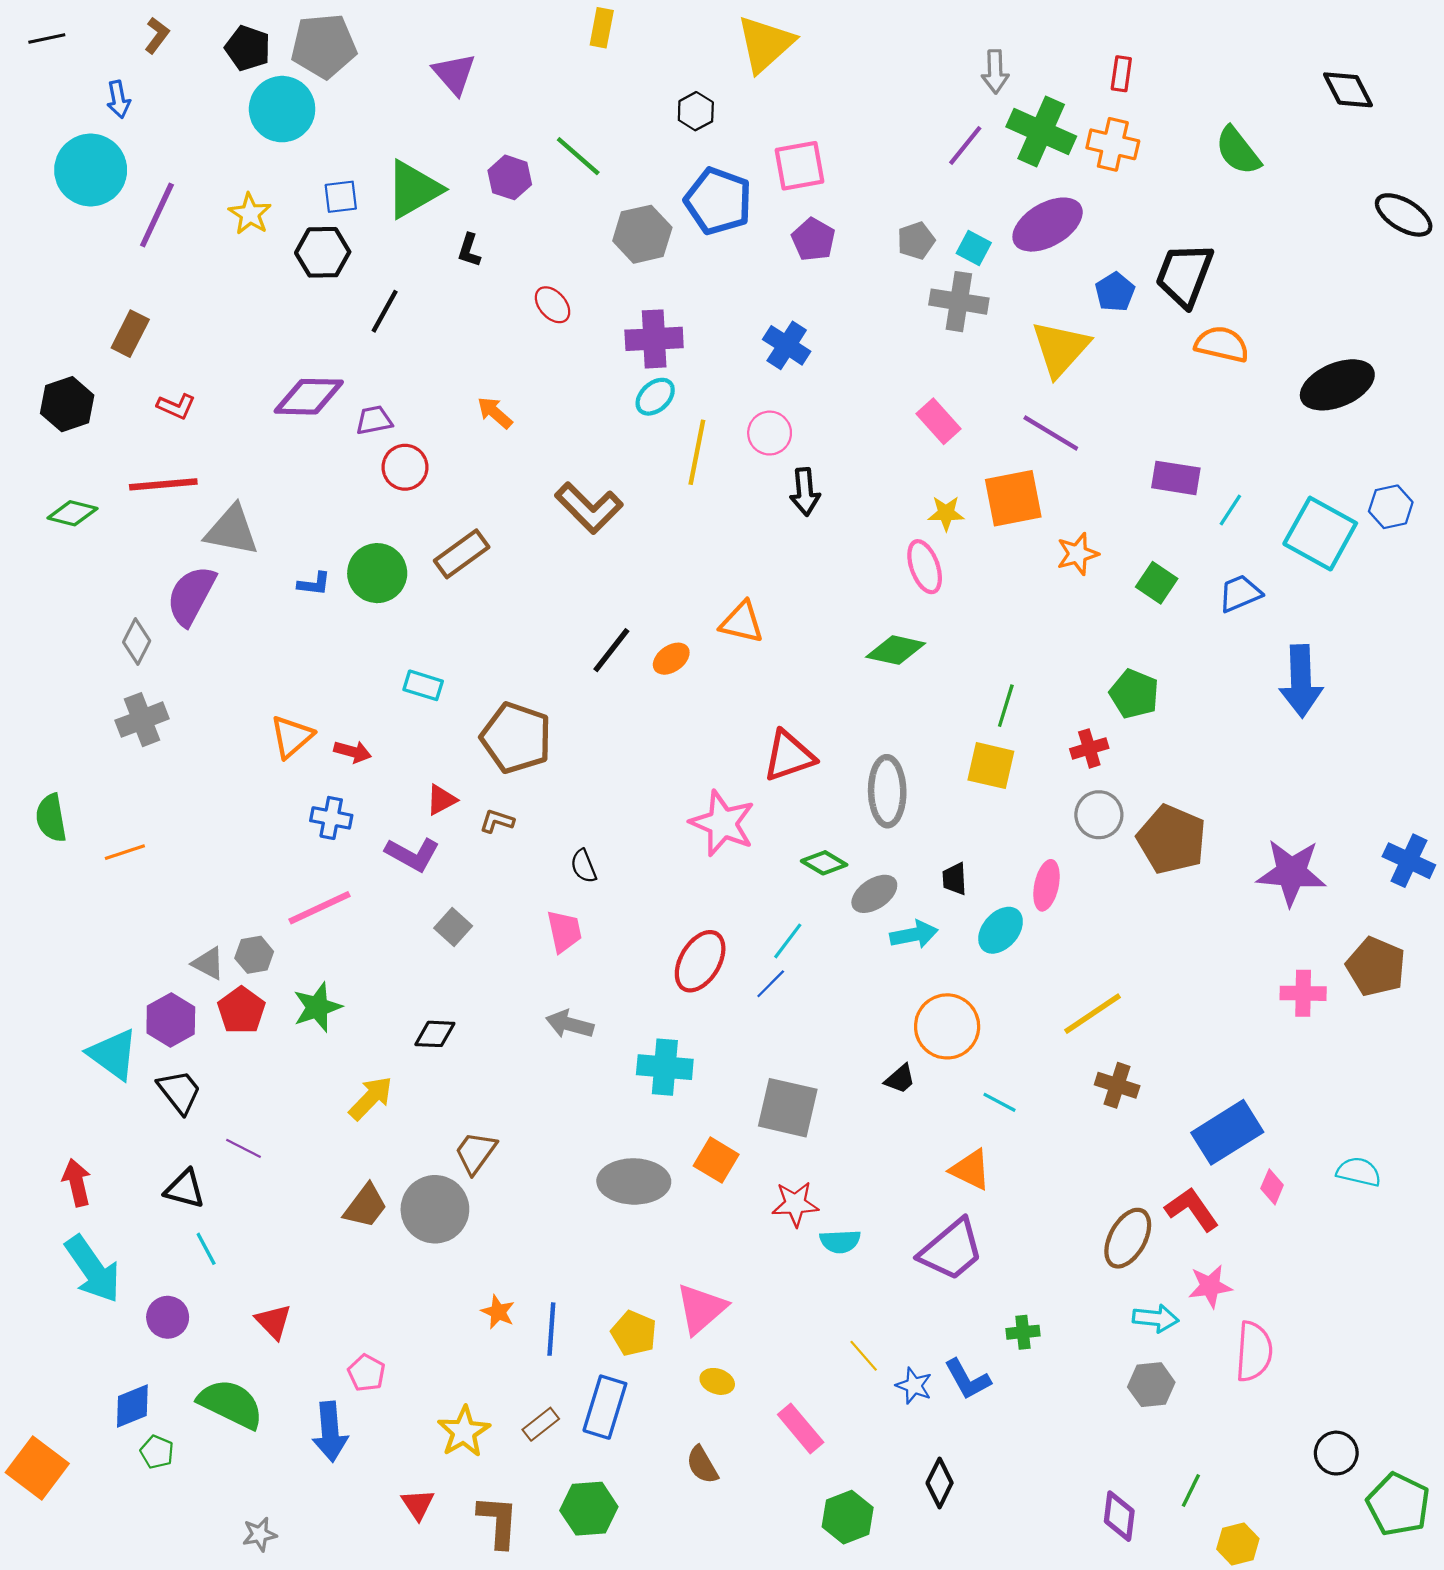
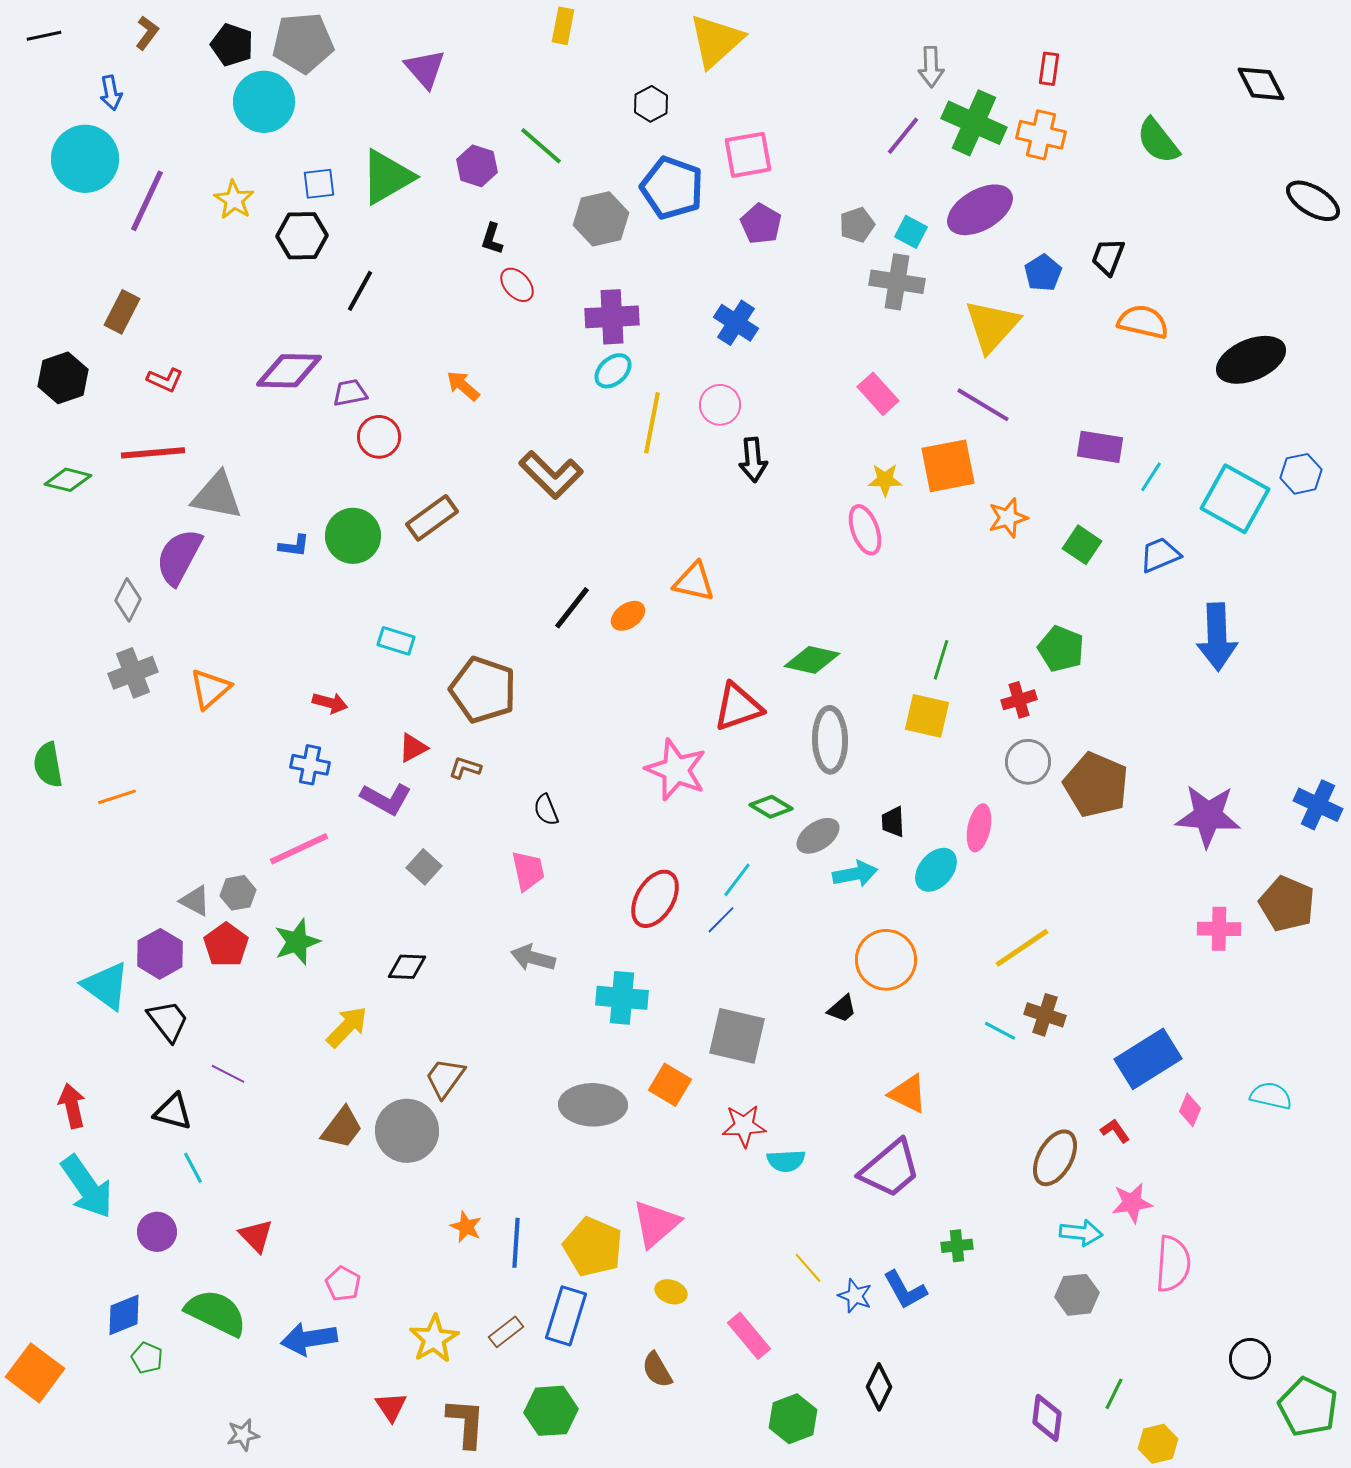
black L-shape: (469, 250) -> (492, 239), moved
black trapezoid: (1184, 275) -> (1108, 257), size x0.6
green diamond: (896, 650) -> (812, 660), moved
orange triangle: (292, 737) -> (210, 689), moved
cyan line: (999, 1102) -> (1000, 1031), moved
red L-shape: (1192, 1209) -> (1115, 1131), size x0.6
yellow pentagon: (634, 1333) -> (593, 1247), size x1.4
blue arrow: (330, 1432) -> (309, 1339), turned 86

